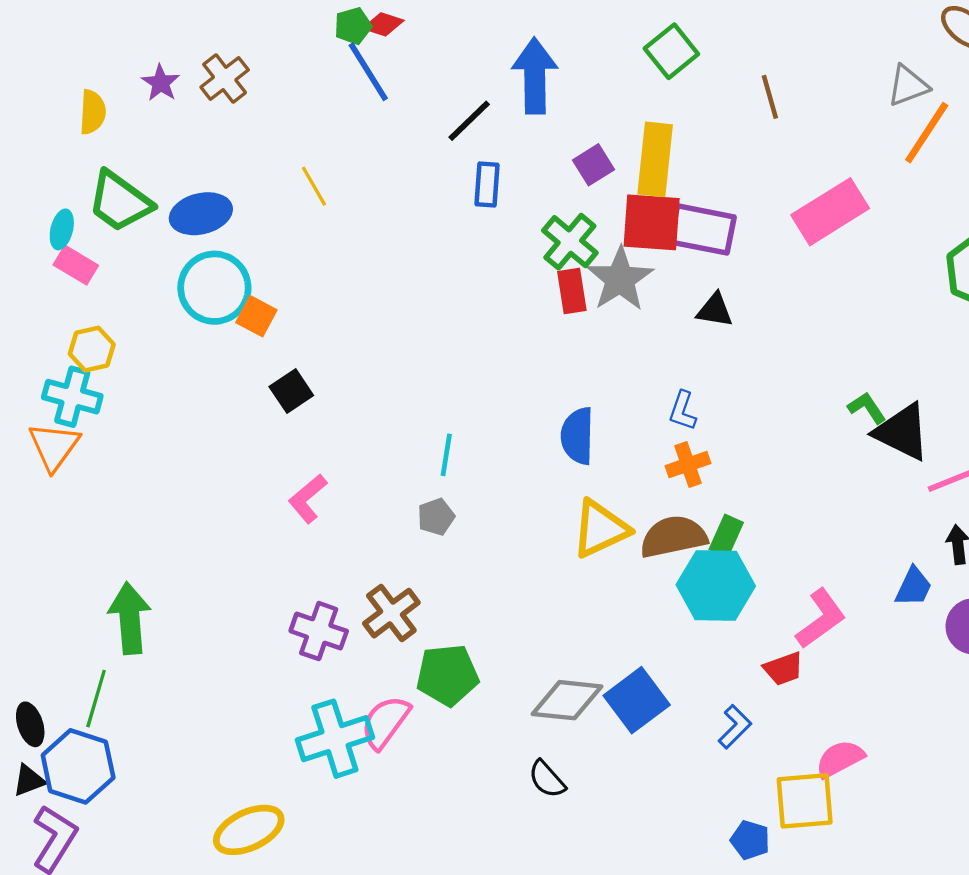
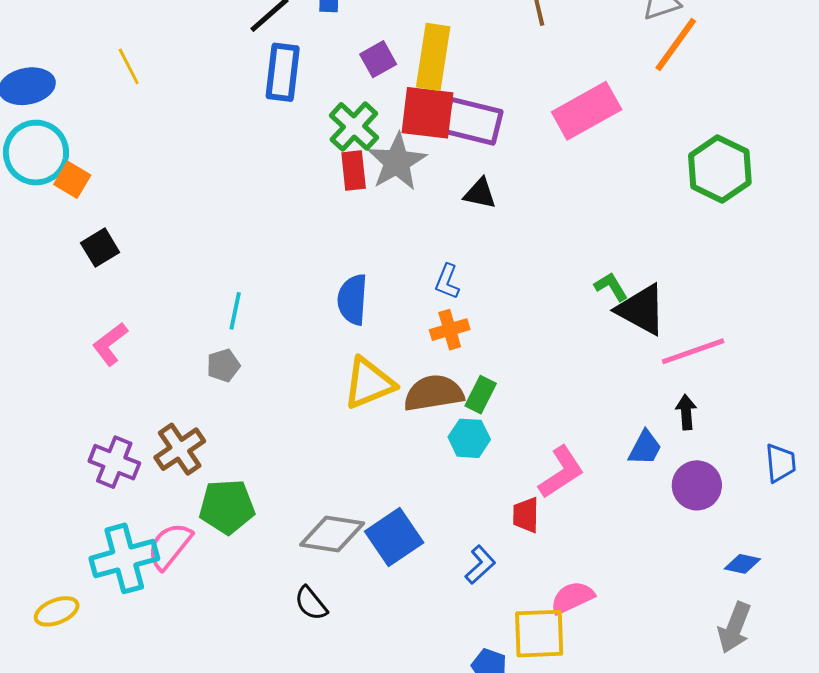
blue rectangle: (487, 185) -> (283, 72), size x1.4
cyan hexagon: (716, 585) -> (469, 438), size x0.6
red trapezoid: (783, 669) -> (526, 515), turned 108
yellow ellipse: (249, 830) -> (57, 611), moved, size x0.7

